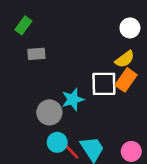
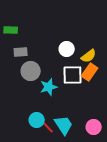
green rectangle: (23, 25) -> (11, 30), turned 56
white circle: (130, 28) -> (67, 49), moved
gray circle: (49, 112) -> (31, 71), moved

